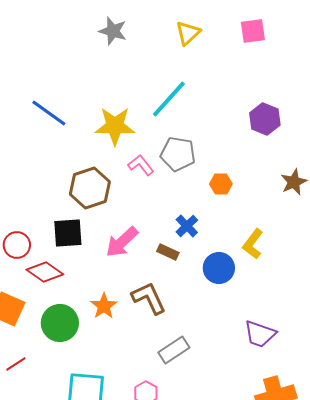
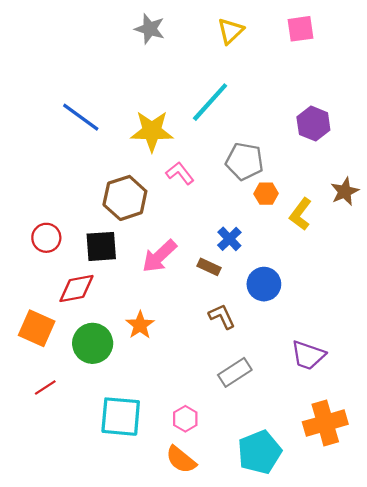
gray pentagon: (178, 154) -> (245, 161), moved
yellow L-shape: (253, 244) -> (301, 214), moved
red circle: (17, 245) -> (46, 238), moved
red diamond: (45, 272) -> (76, 288), turned -45
brown L-shape: (149, 298) -> (222, 316), moved, size x0.7
gray rectangle: (174, 350) -> (235, 372), moved

